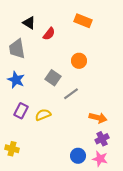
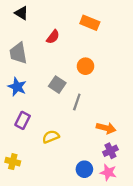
black triangle: (29, 23) -> (21, 13), moved
gray line: (71, 94) -> (77, 102), turned -35
yellow semicircle: (43, 115) -> (51, 137), moved

